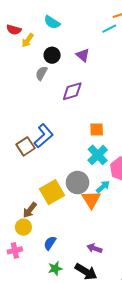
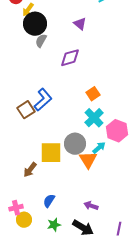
black circle: (52, 55) -> (35, 24), moved, size x1.5
orange square: (97, 129) -> (93, 94), turned -32
yellow square: (52, 192) -> (51, 153), turned 30
yellow circle: (23, 227) -> (24, 220), moved

